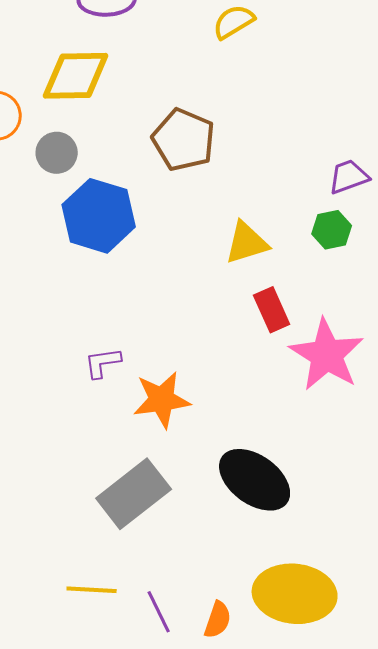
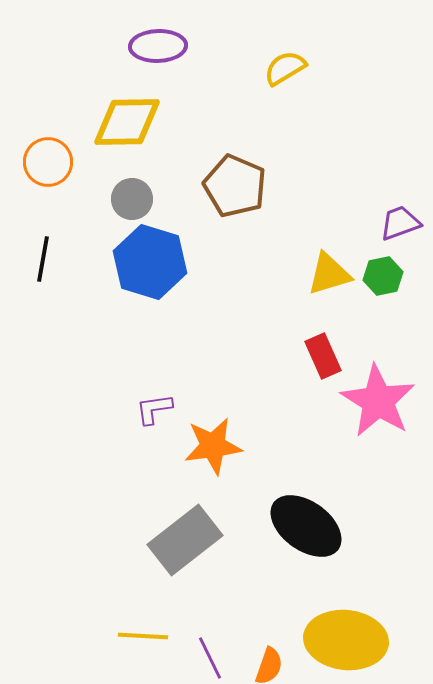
gray circle: (57, 153) -> (132, 199), moved
yellow triangle: (247, 243) -> (329, 274), moved

